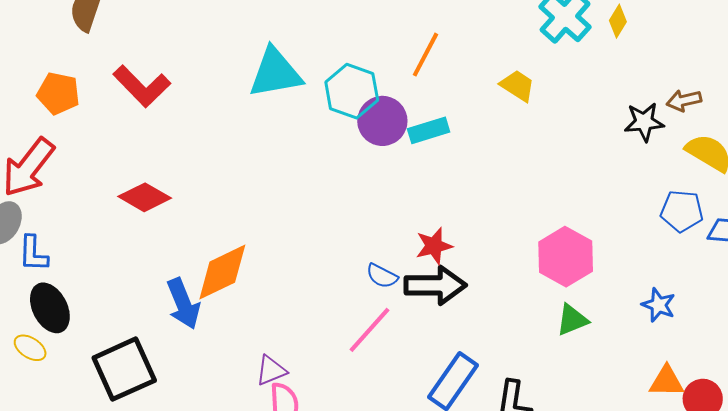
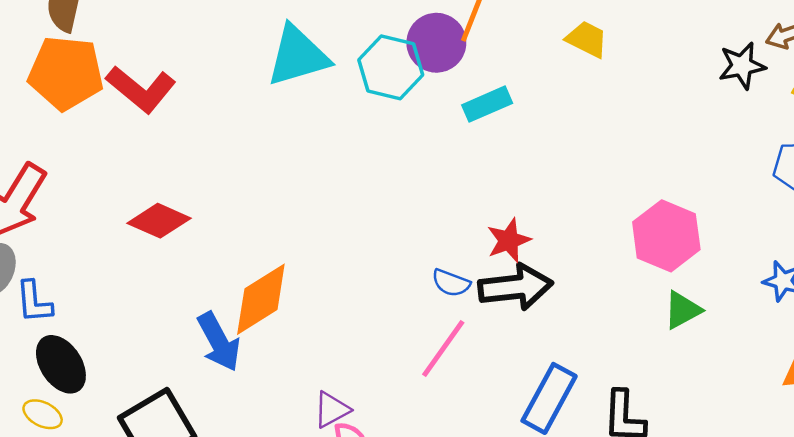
orange pentagon: (58, 93) -> (66, 73), moved, size x1.5
purple circle: (382, 121) -> (436, 43), moved

